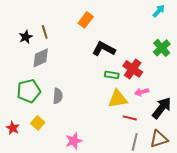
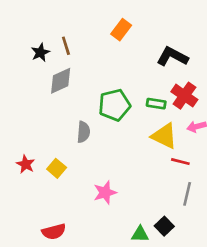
black L-shape: (104, 49) -> (172, 57), moved
green pentagon: (29, 91) -> (114, 105), moved
yellow triangle: (118, 99) -> (164, 136), turned 35
red star: (13, 128) -> (26, 164), moved

